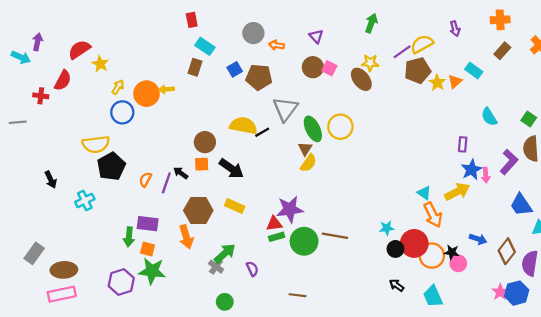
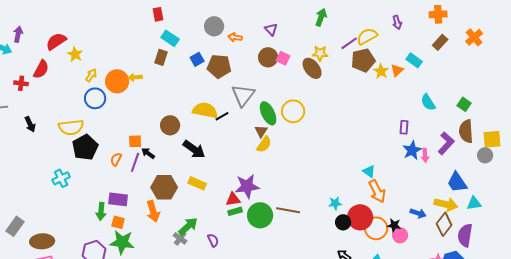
orange square: (202, 164) -> (135, 141), moved
black arrow: (51, 180) -> (30, 124), moved
yellow arrow: (457, 192) -> (446, 204), moved, turned 40

